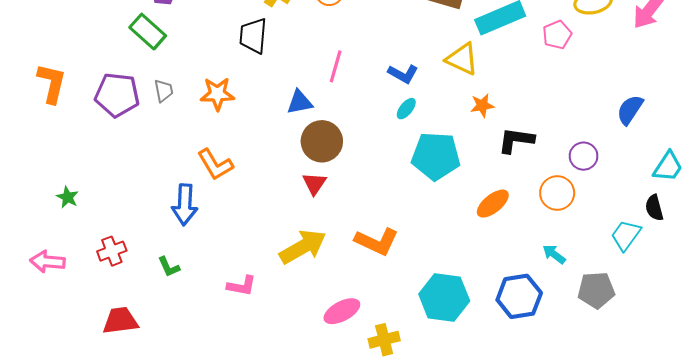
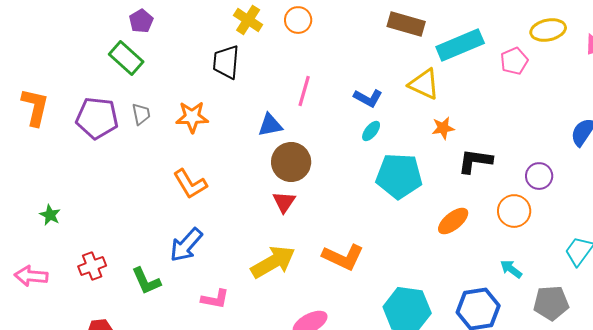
blue arrow: (185, 205) -> (186, 245), moved, turned 39
green L-shape: (169, 267) -> (146, 281), size x1.4

